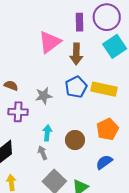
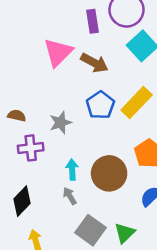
brown arrow: (76, 54) -> (94, 63), turned -55
yellow rectangle: (104, 89) -> (137, 103), turned -50
brown circle: (75, 140) -> (109, 173), size x1.4

